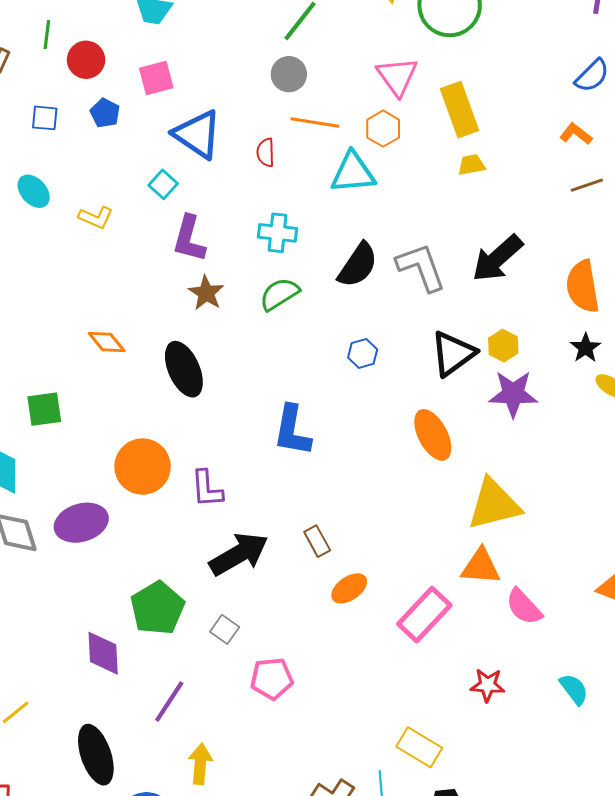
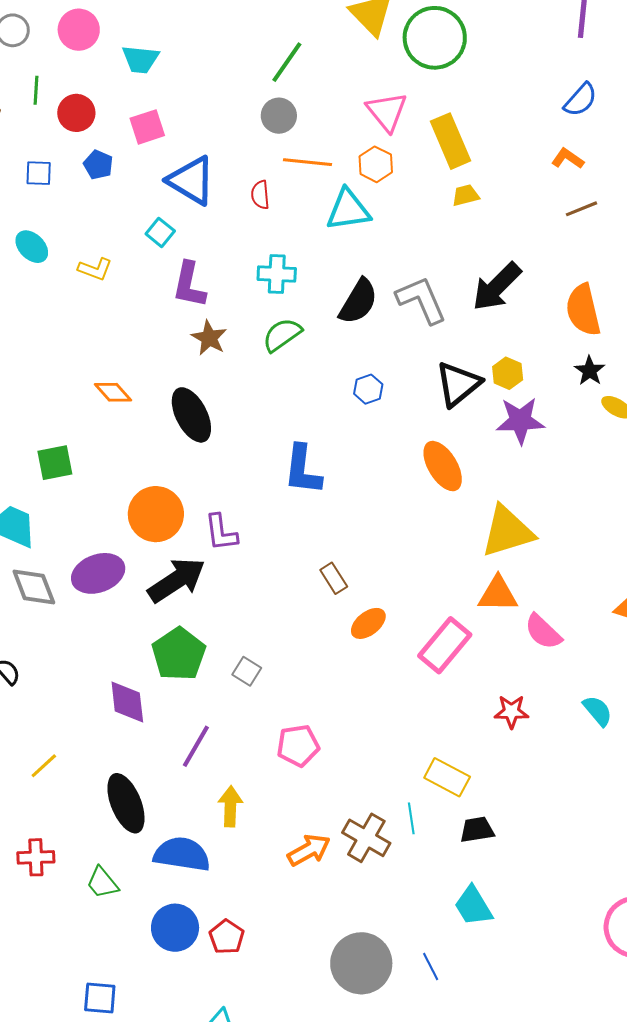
black arrow: (239, 554) -> (177, 580), moved
pink pentagon: (272, 679) -> (298, 746), moved

